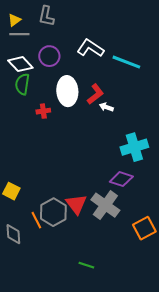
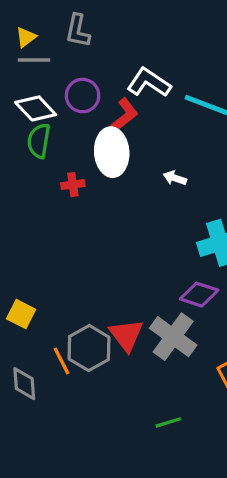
red L-shape: (95, 94) -> (125, 115), moved
green line: (86, 265) -> (168, 422), moved, turned -35

